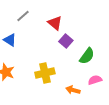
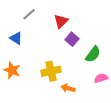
red triangle: (55, 23) -> (61, 21), turned 35
orange arrow: (73, 90) -> (68, 88), moved

